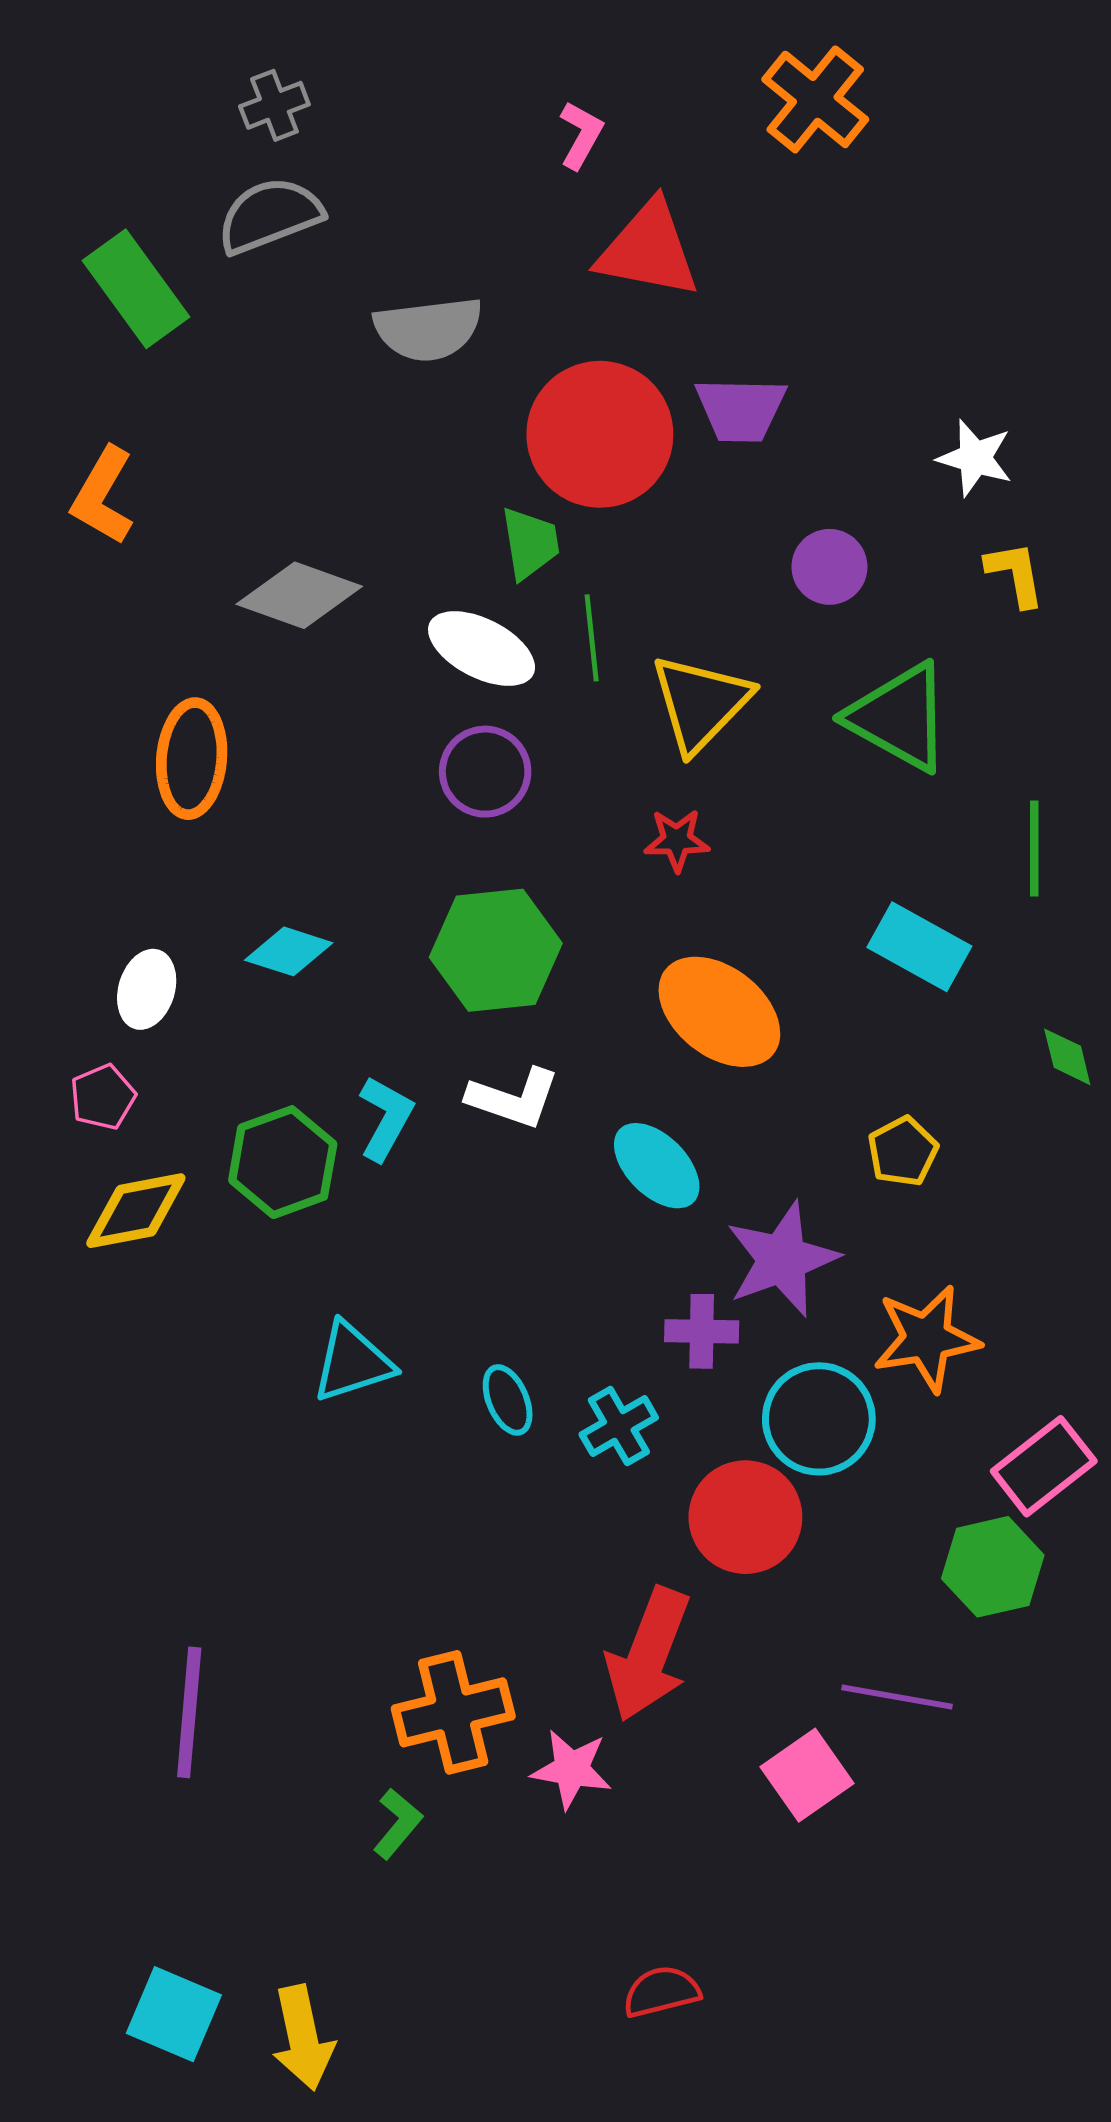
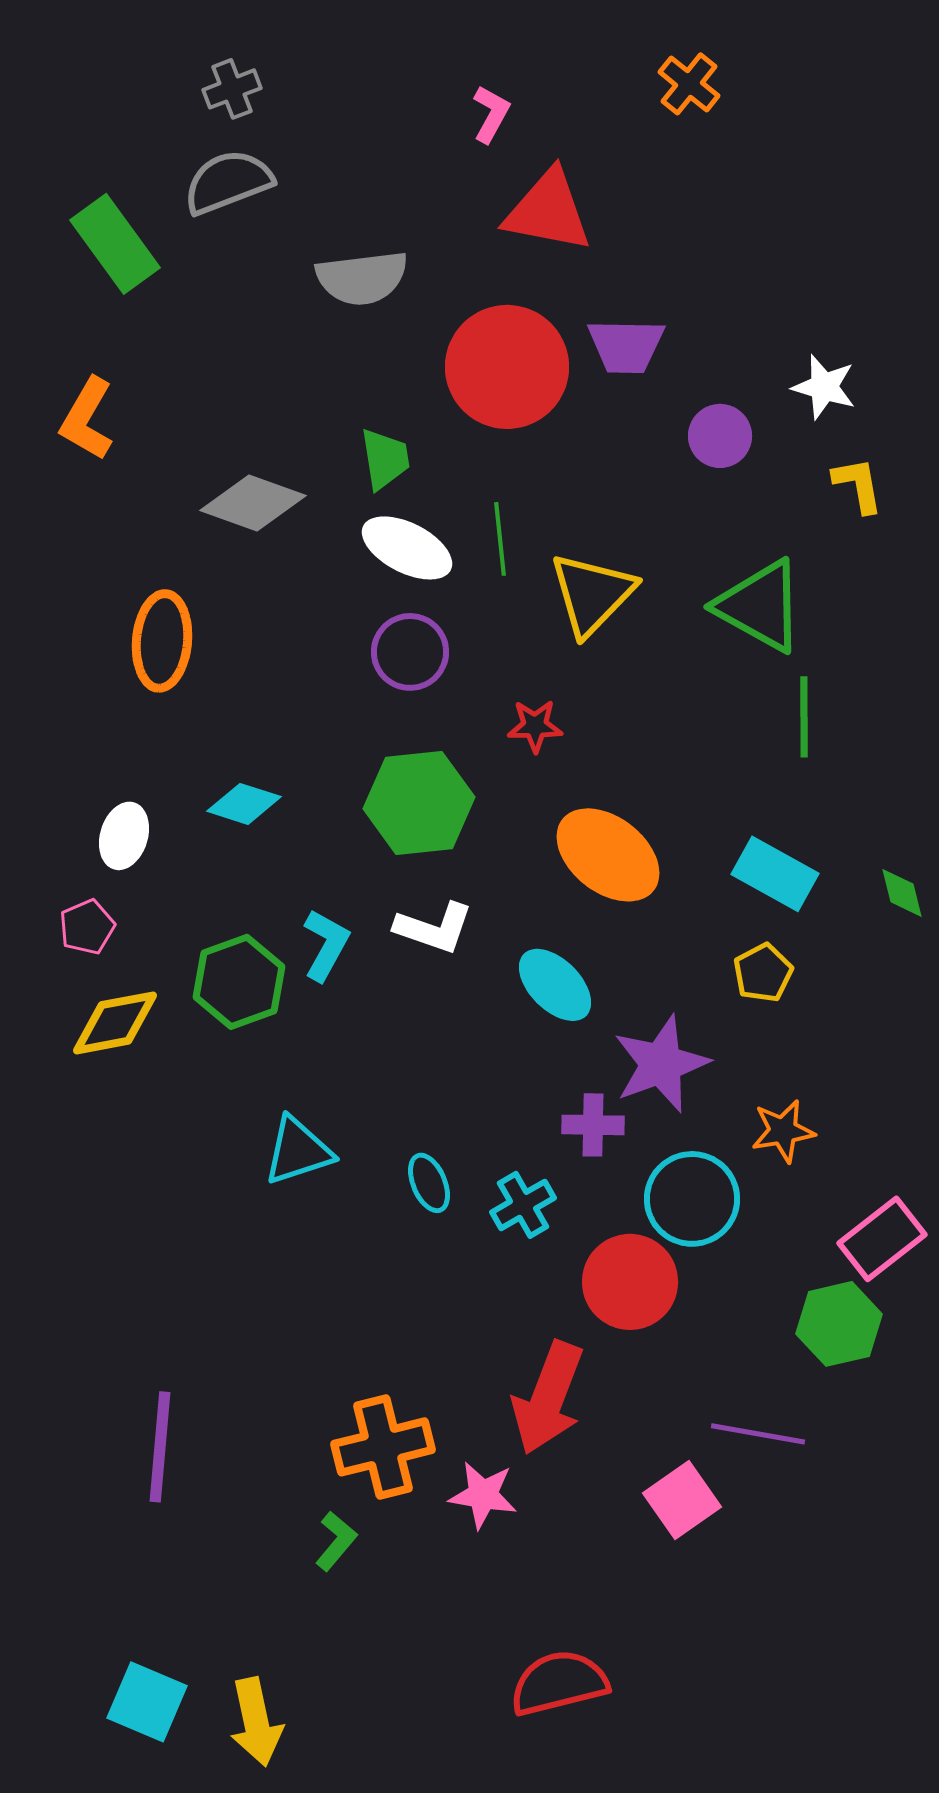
orange cross: (815, 99) -> (689, 84), size x0.7
green trapezoid: (530, 543) -> (385, 459), moved
purple circle: (829, 567) -> (720, 436), moved
red star: (677, 840) -> (535, 726), moved
green line: (1034, 848) -> (804, 717), moved
cyan rectangle: (919, 947) -> (775, 874), moved
orange star: (926, 1338) -> (783, 1131), size x0.7
red semicircle: (661, 1992) -> (559, 1683), size x1.5

